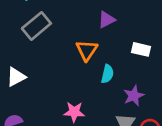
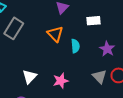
white triangle: (16, 77) -> (30, 77), moved
purple star: (134, 96) -> (107, 49), moved

